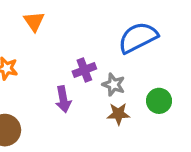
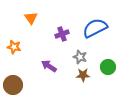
purple cross: (84, 70) -> (62, 34), moved
purple arrow: (63, 99) -> (49, 66), turned 133

